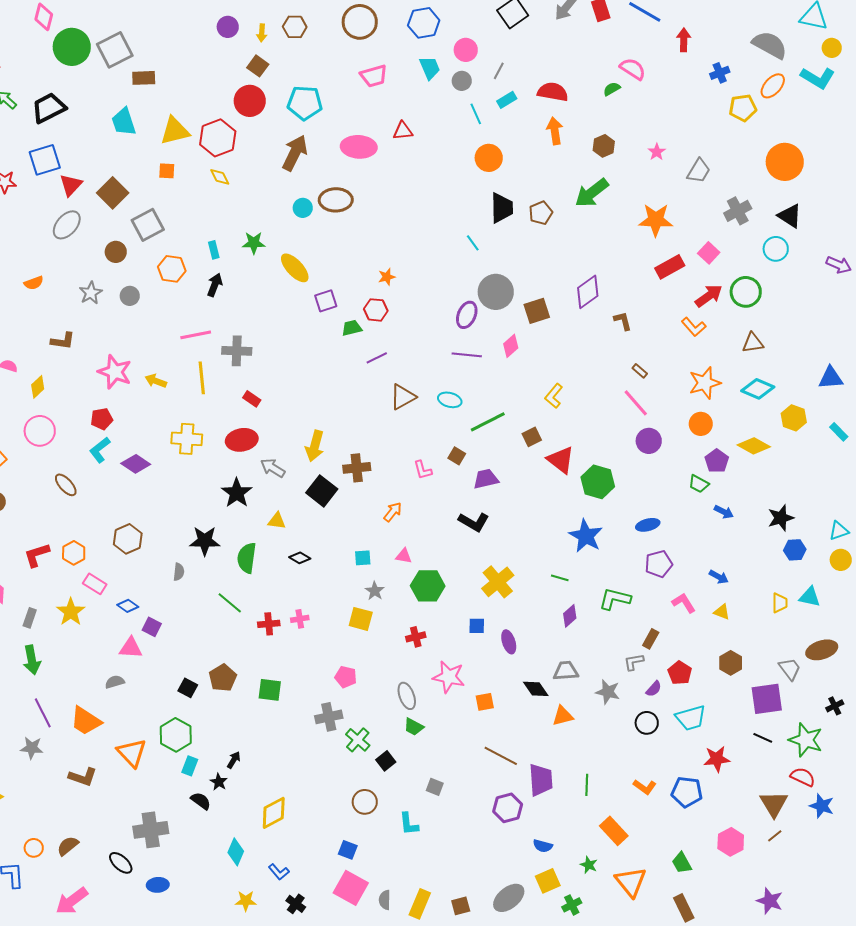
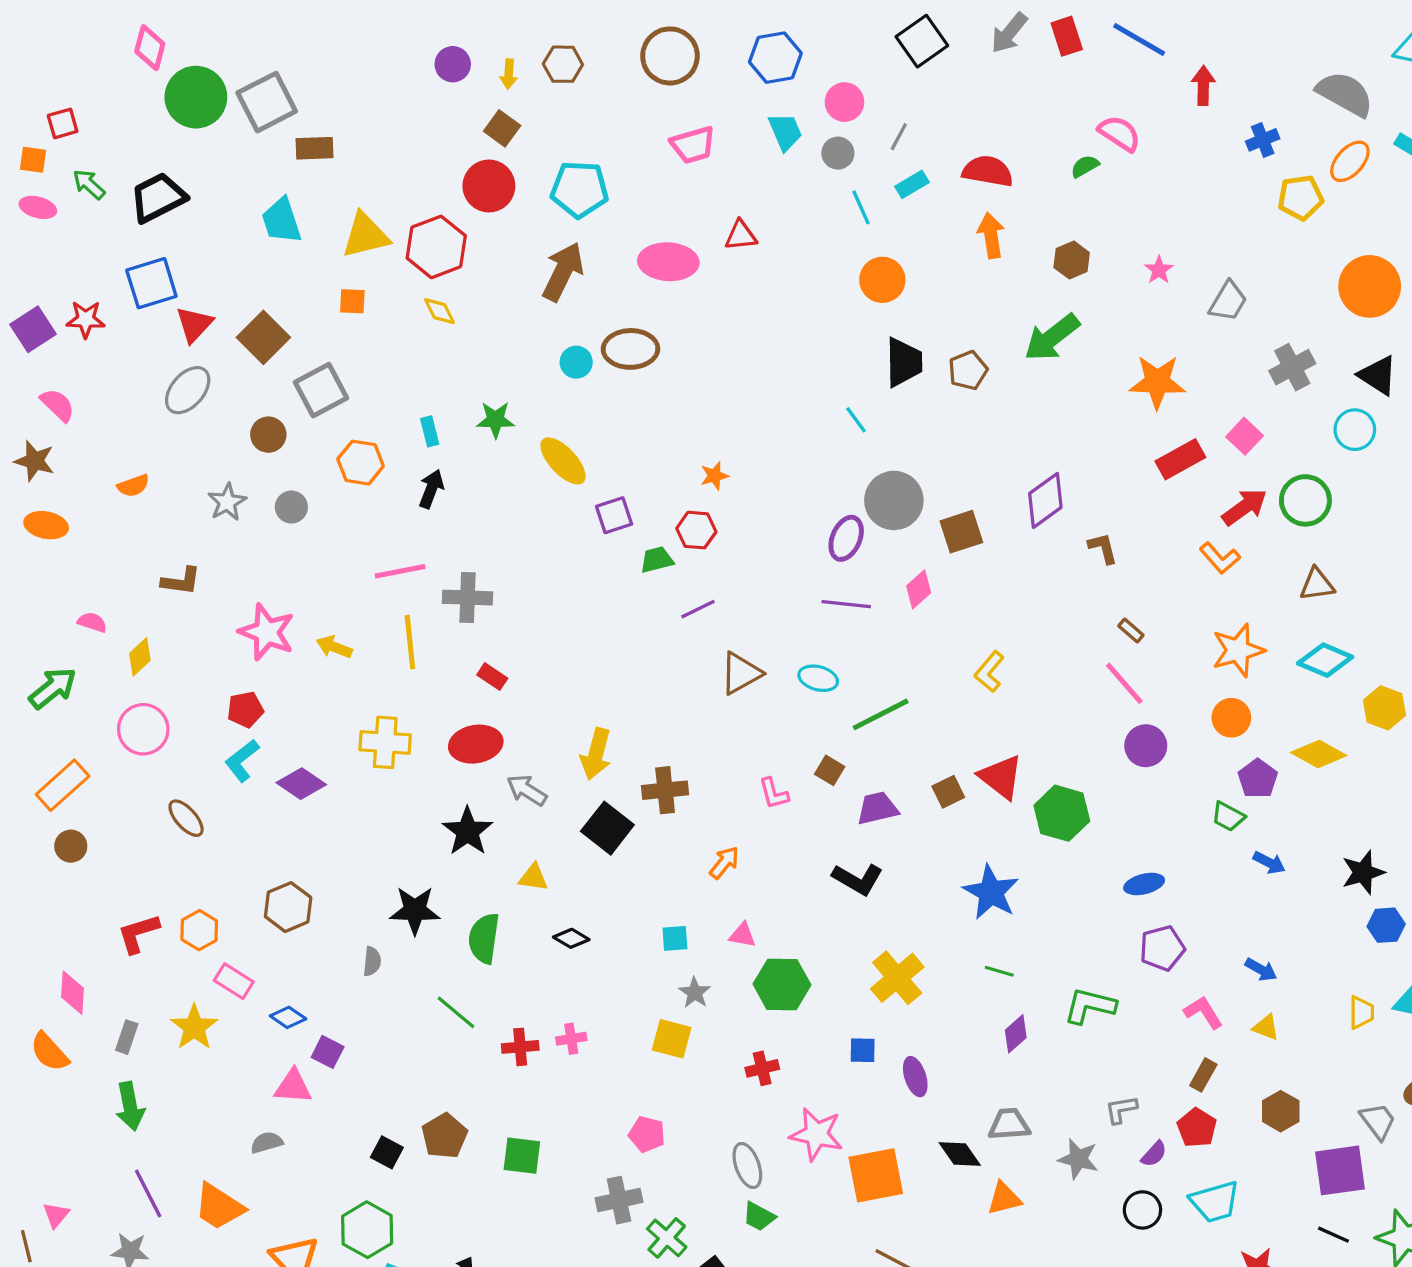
brown square: (532, 437) -> (948, 792), moved
blue star: (586, 536) -> (991, 892), moved
brown rectangle: (651, 639) -> (1203, 1075), moved
orange square: (485, 702) -> (876, 1175), size x1.8

